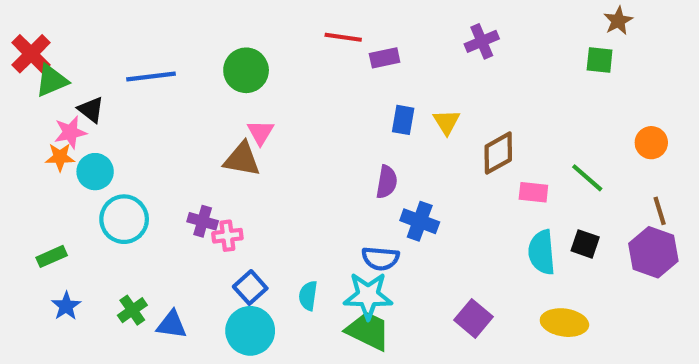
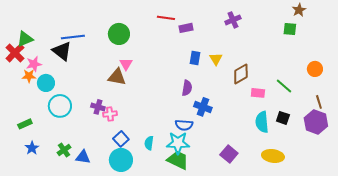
red cross: (31, 54) -> (15, 53), moved
black triangle: (91, 110) -> (62, 51), moved, size x1.5

